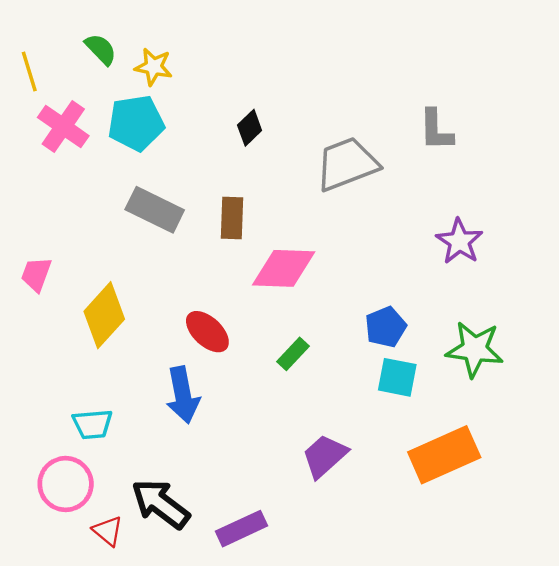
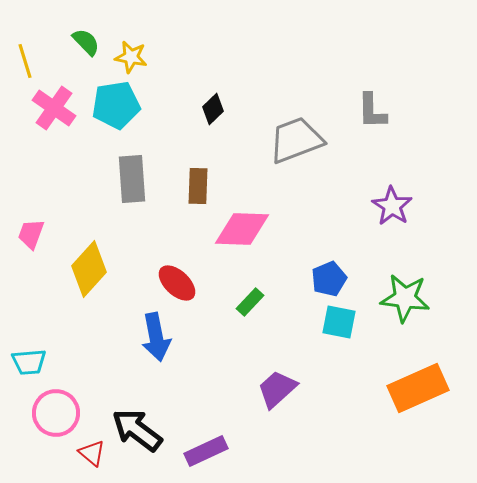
gray rectangle: (155, 210) -> (132, 179), turned 60
cyan trapezoid: (93, 424) -> (29, 362), moved
orange rectangle: (444, 455) -> (418, 388), moved

